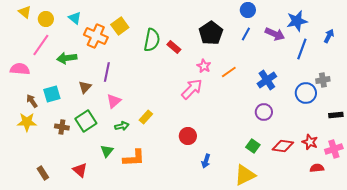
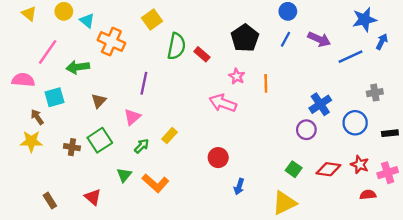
yellow circle: (46, 19) -> (64, 11), moved
blue star: (297, 21) -> (364, 19), moved
yellow square: (120, 26) -> (152, 19), moved
blue line: (302, 49) -> (350, 57), turned 45
purple line: (107, 72) -> (144, 83), moved
orange line: (229, 72) -> (266, 83), turned -56
blue cross: (267, 80) -> (320, 104), moved
pink arrow: (192, 89) -> (223, 103), turned -115
blue circle: (306, 93) -> (355, 123), moved
cyan square: (52, 94) -> (55, 97), moved
green arrow: (122, 126) -> (142, 146), turned -32
orange L-shape: (134, 158) -> (156, 183), turned 45

